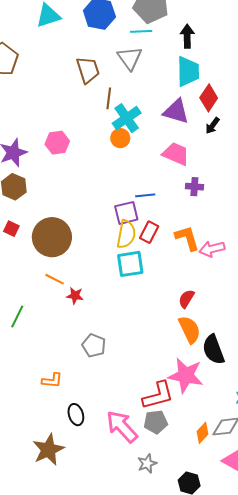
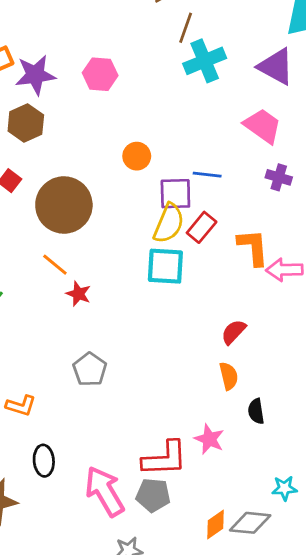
orange circle: (120, 138) -> (137, 156), moved
orange semicircle: (190, 330) -> (229, 376), size x0.7
black semicircle: (213, 350) -> (256, 411), size x0.6
pink star: (186, 376) -> (209, 439), size x0.6

